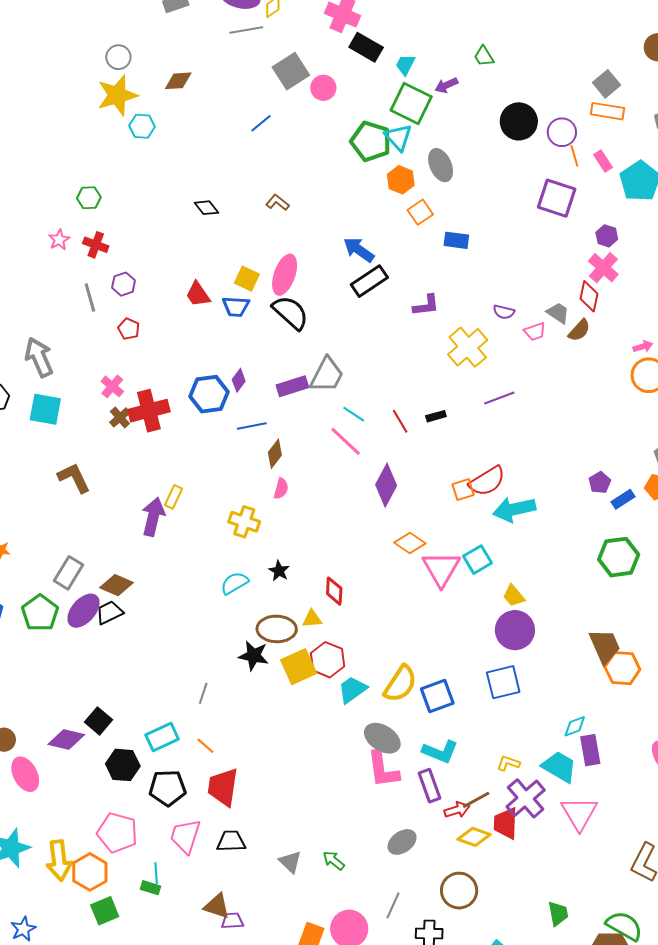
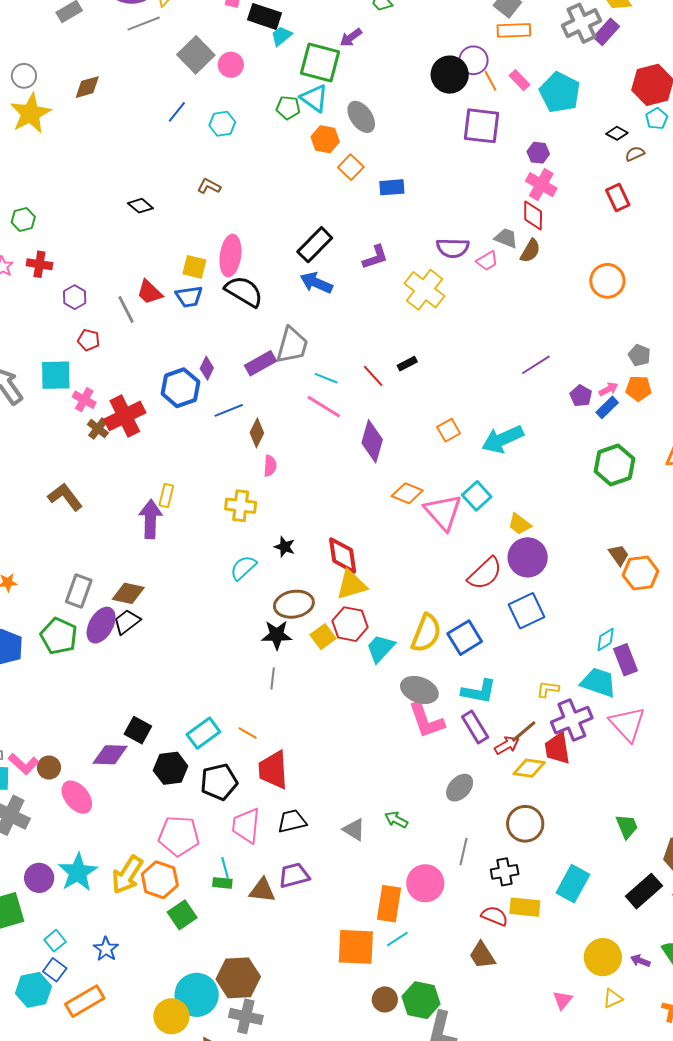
cyan trapezoid: (405, 65) -> (281, 36), moved, turned 35
black circle: (519, 121) -> (450, 75), moved
cyan hexagon: (142, 126) -> (222, 124), moved
green pentagon: (371, 141) -> (288, 108), size x0.6
blue arrow: (359, 250) -> (316, 283), moved
gray line: (90, 297) -> (126, 309), moved
purple semicircle: (504, 312) -> (453, 248), size x1.5
pink arrow: (643, 346) -> (608, 389), moved
purple line: (499, 398) -> (536, 365), moved
cyan square: (45, 409) -> (56, 375), moved
red semicircle: (487, 481) -> (485, 573), moved
red diamond: (334, 591) -> (343, 555), size x1.4
yellow triangle: (312, 619) -> (351, 585), moved, size x1.6
brown trapezoid: (605, 646) -> (619, 555), size x0.6
yellow square: (299, 667) -> (323, 637), size x0.7
gray line: (203, 693) -> (273, 678), moved
purple cross: (526, 798) -> (572, 720), turned 30
yellow arrow: (59, 860) -> (127, 875), turned 51
brown triangle: (217, 906) -> (262, 890), moved
purple trapezoid: (232, 921) -> (294, 875), moved, size x1.4

